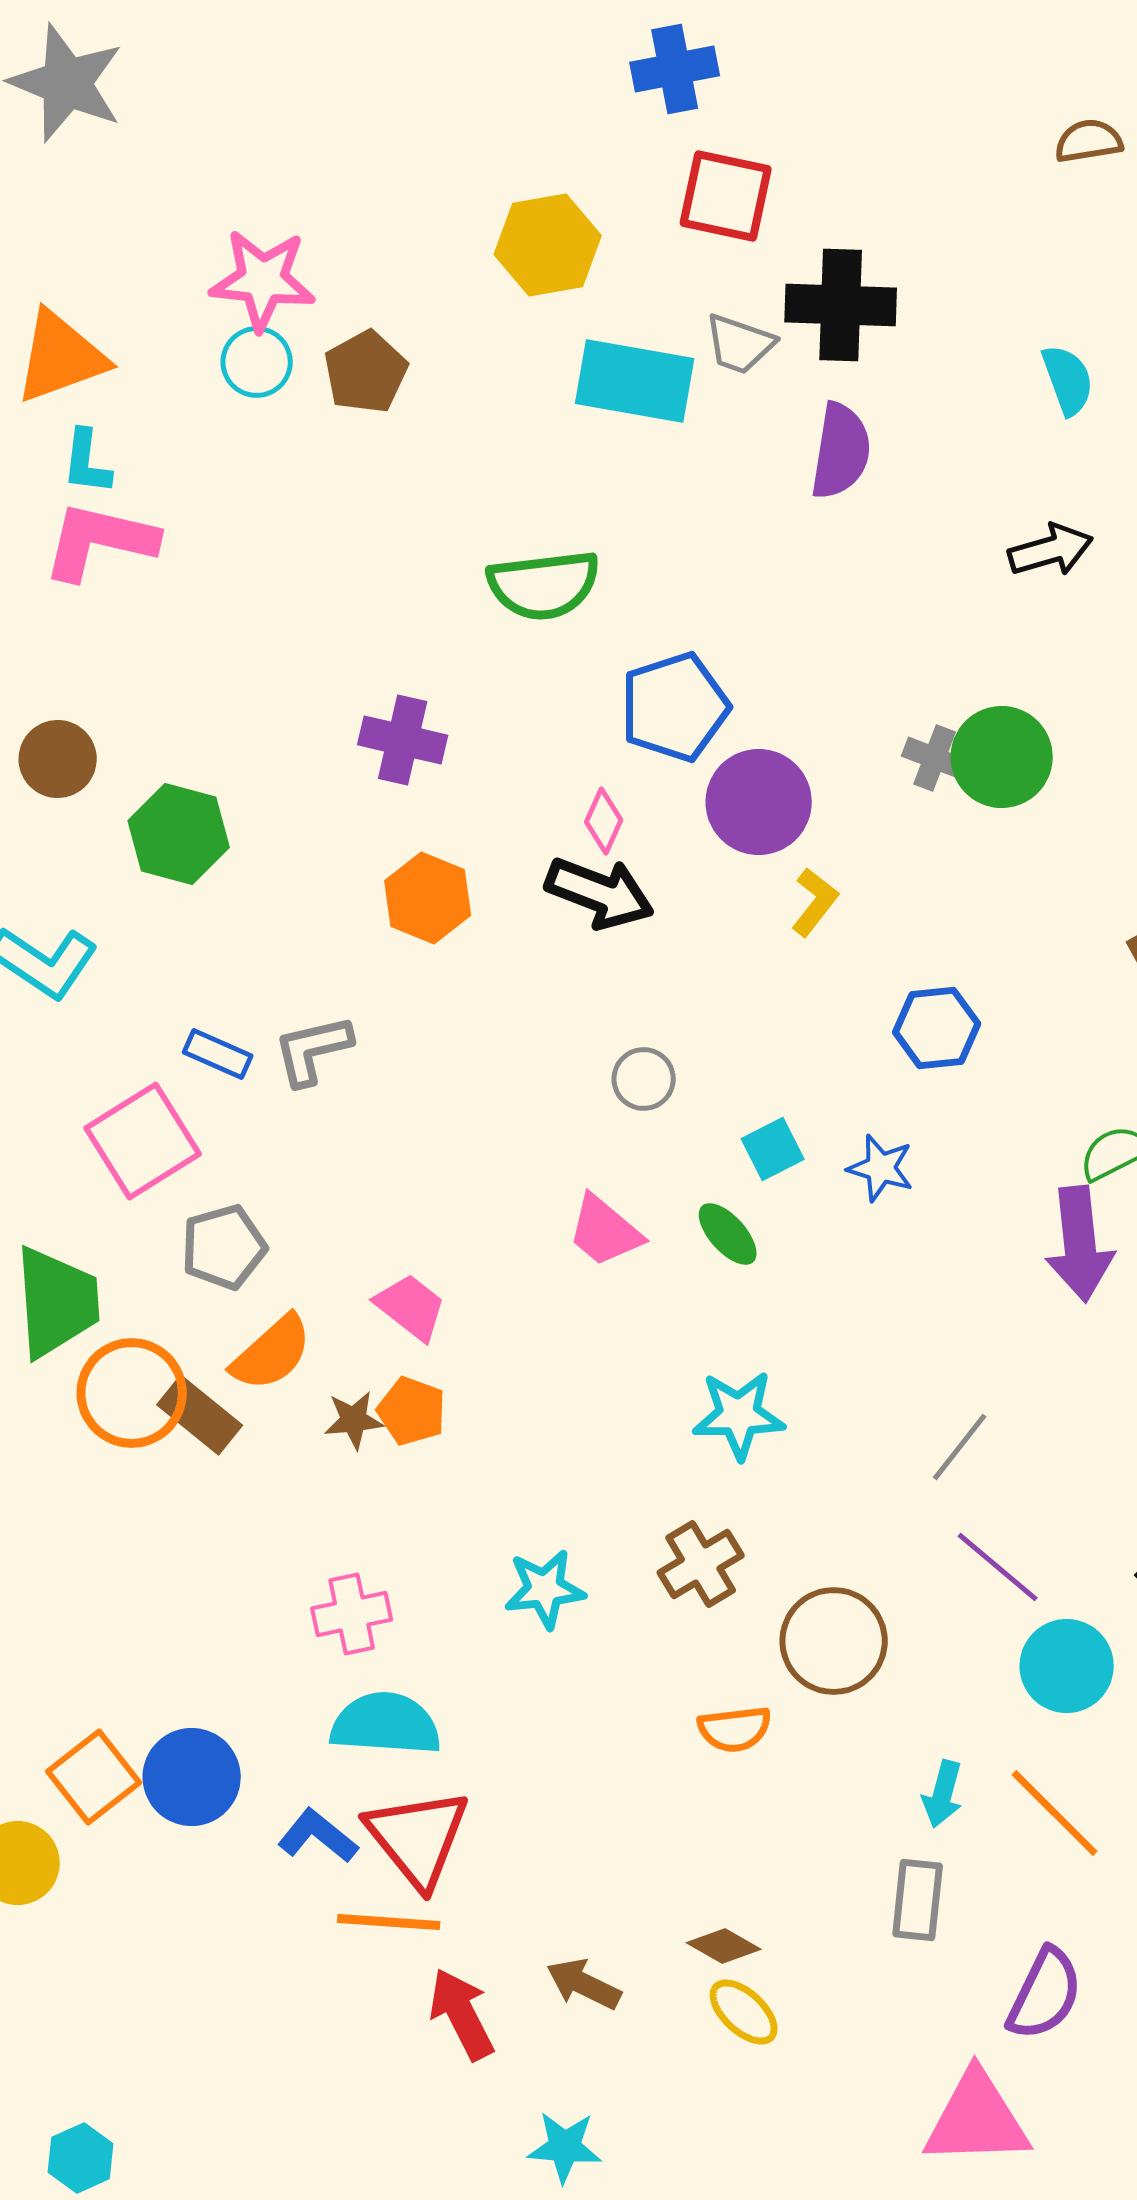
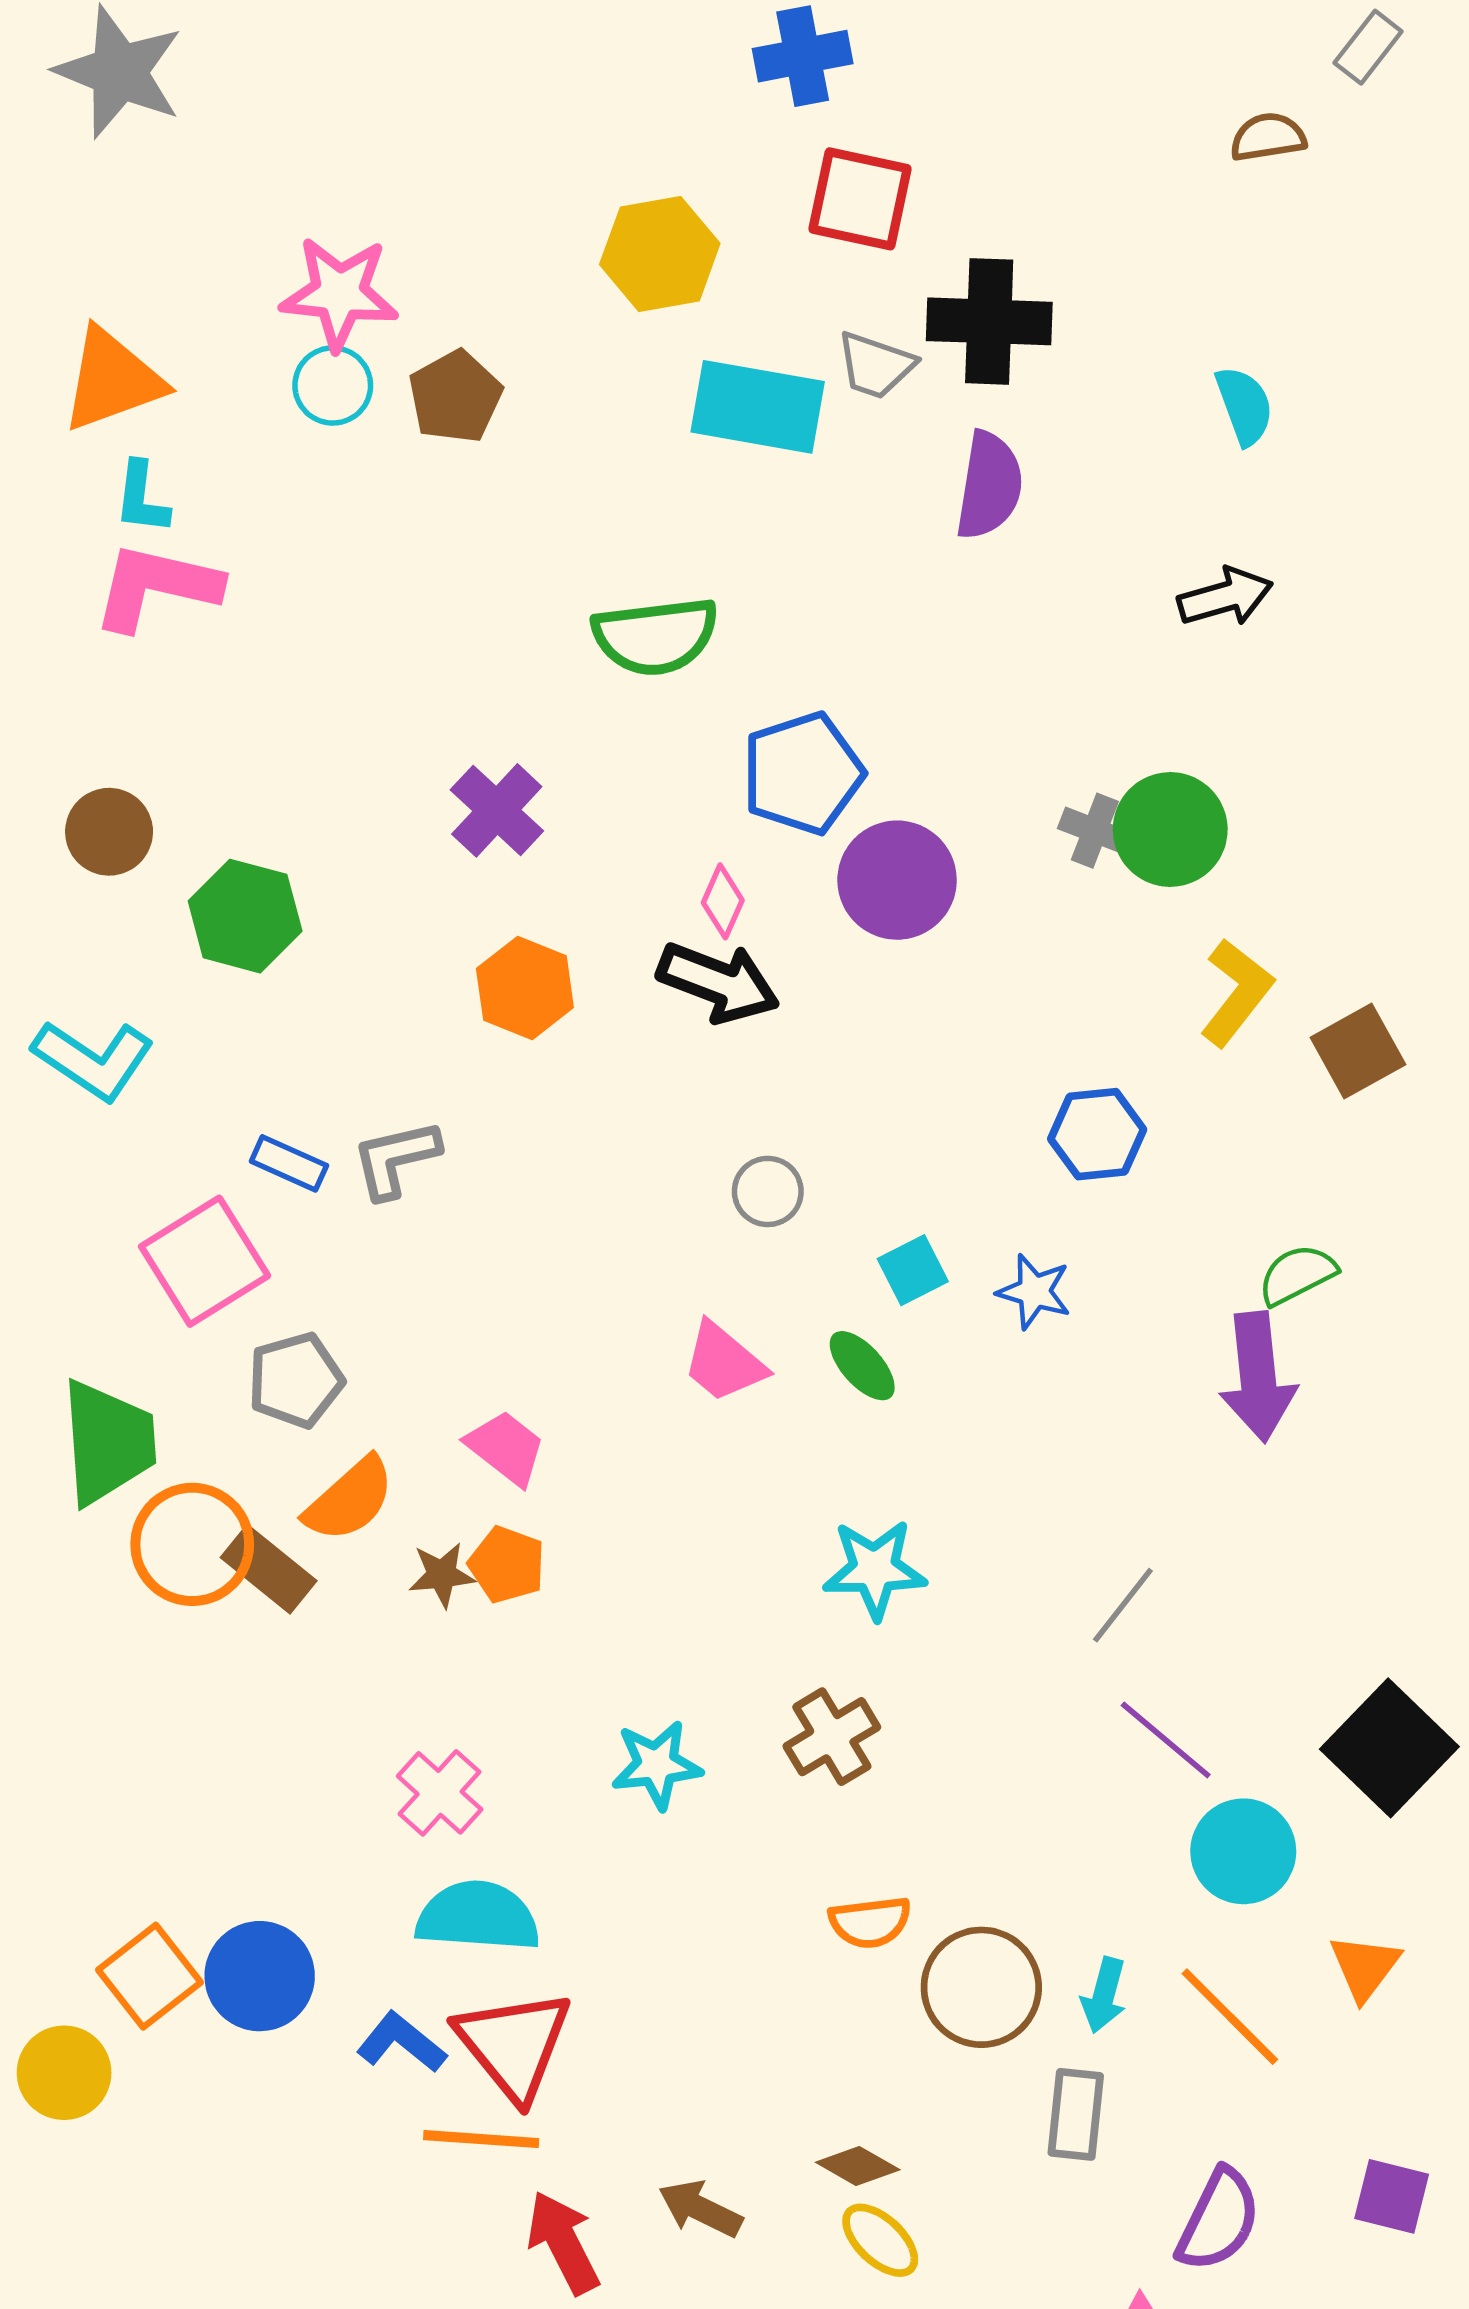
purple cross: (403, 740) -> (497, 810), turned 30
yellow L-shape: (815, 902) -> (1237, 992), moved, size x1.4
pink cross: (352, 1614) -> (440, 1793), turned -36
brown circle: (834, 1641) -> (981, 1987), moved

